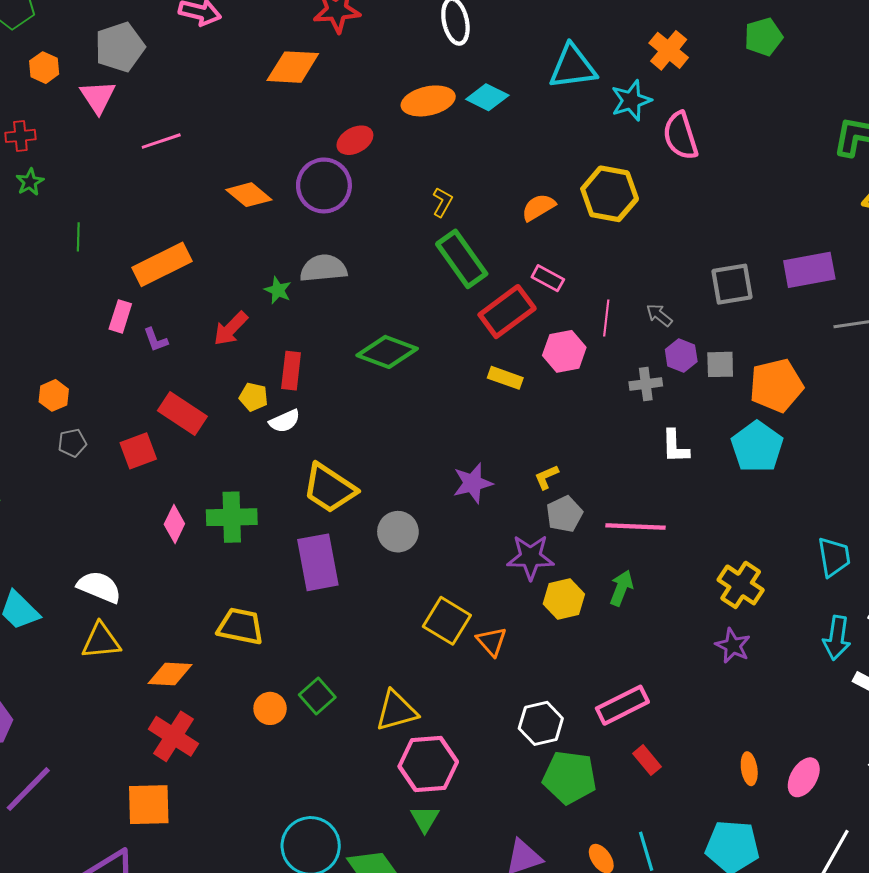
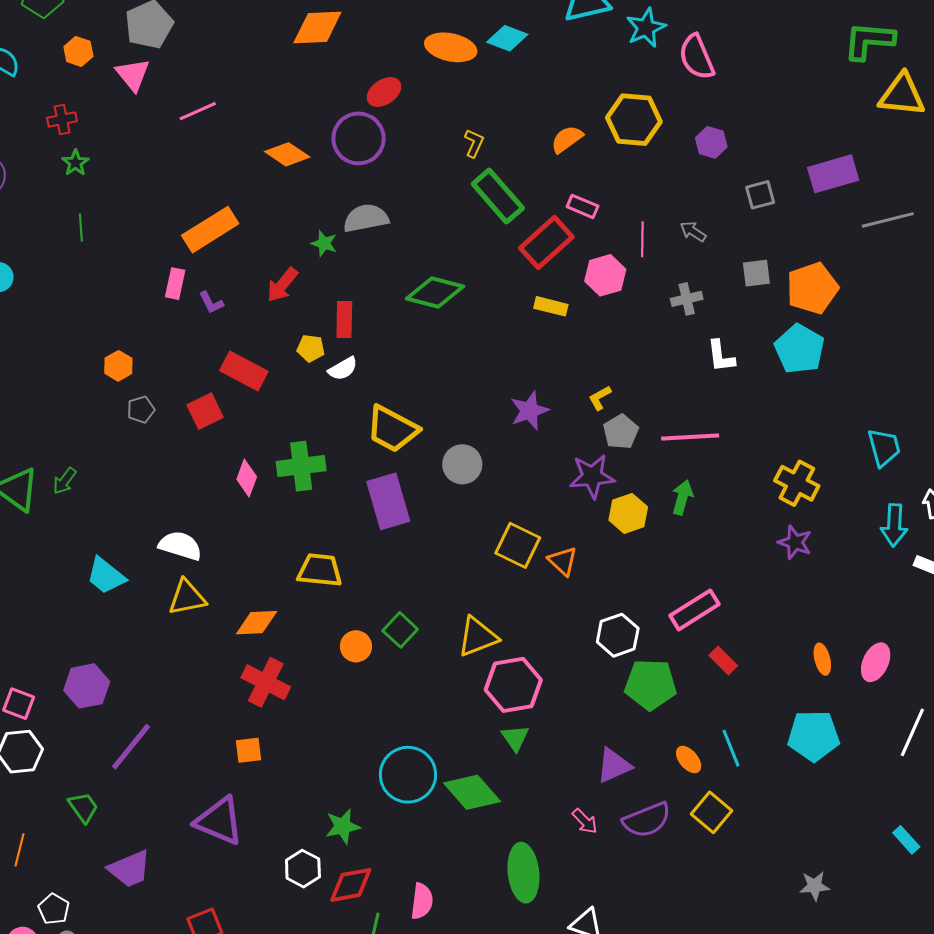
orange ellipse: (428, 101) -> (451, 47), turned 30
green line: (78, 237) -> (81, 228), moved
gray square: (732, 284) -> (760, 195), size x0.7
purple hexagon: (681, 355) -> (711, 142), moved
orange square: (149, 805) -> (248, 750), size x0.6

